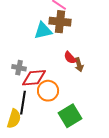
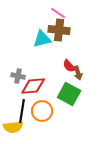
orange circle: (48, 91) -> (42, 111), moved
green square: (70, 116) -> (69, 94), moved, turned -30
yellow semicircle: (14, 119) -> (13, 127), turned 66

